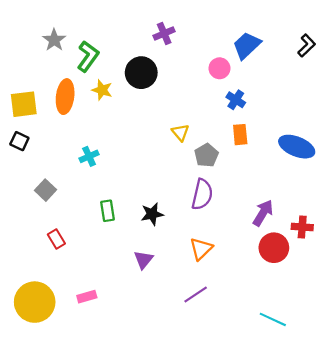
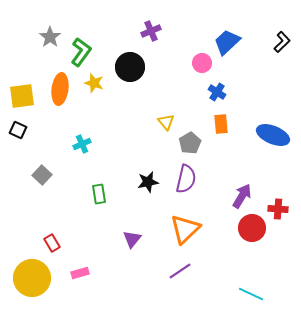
black star: (152, 214) -> (148, 182), moved
red rectangle: (56, 239) -> (52, 243), moved
orange triangle: (201, 249) -> (185, 229), size x1.4

